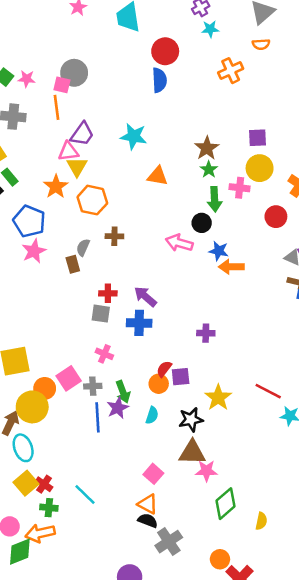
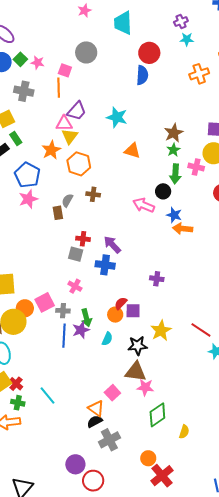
gray circle: (74, 73) -> (86, 52), moved
pink square: (153, 474) -> (112, 393), moved
black semicircle: (148, 521) -> (95, 421), turned -56

